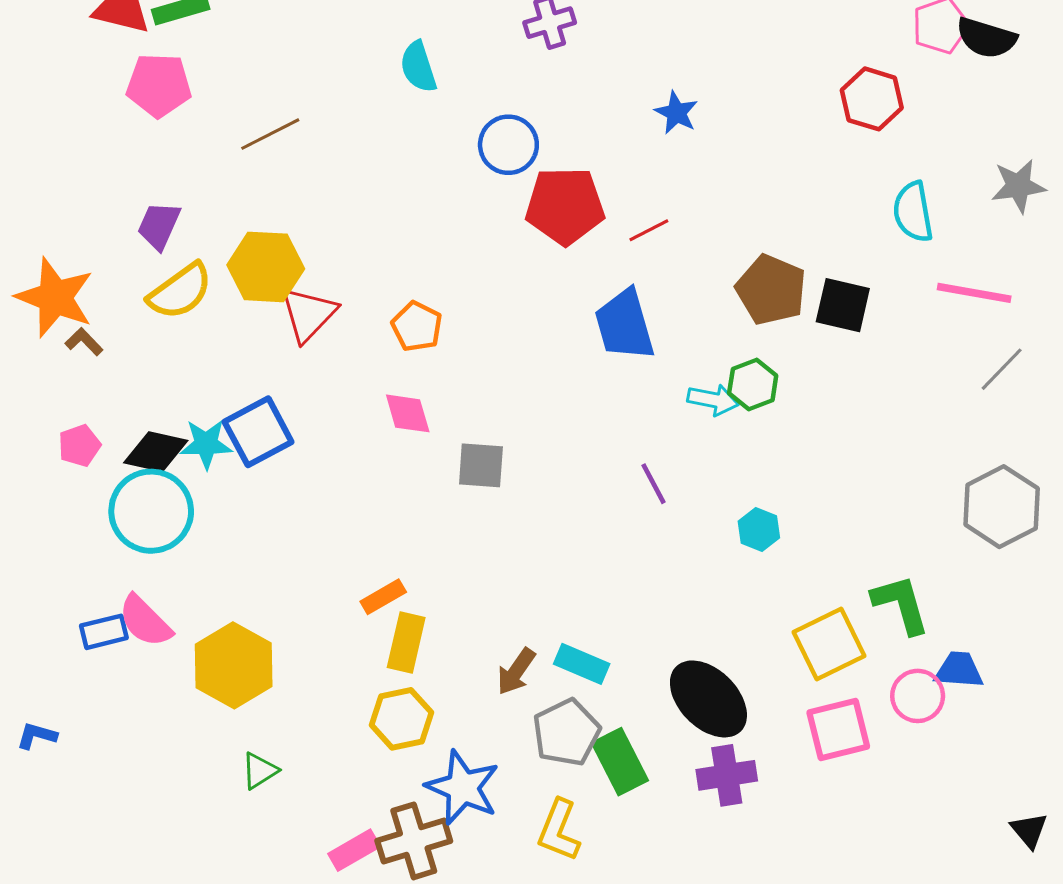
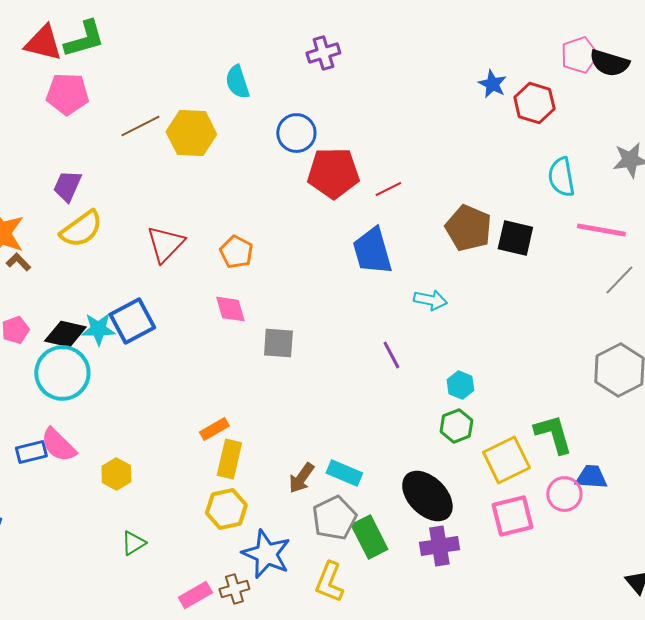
blue star: (676, 113) -> (492, 84), moved
yellow hexagon: (266, 267) -> (191, 133), moved
green hexagon: (753, 384) -> (456, 426), moved
yellow hexagon: (234, 665) -> (116, 474), size x0.6
brown cross: (414, 841) -> (234, 589), size x0.6

